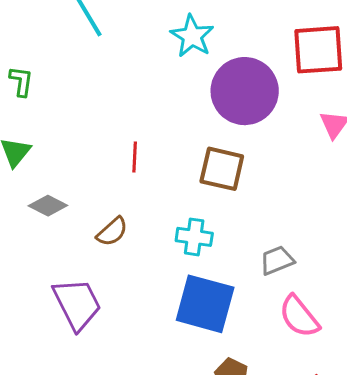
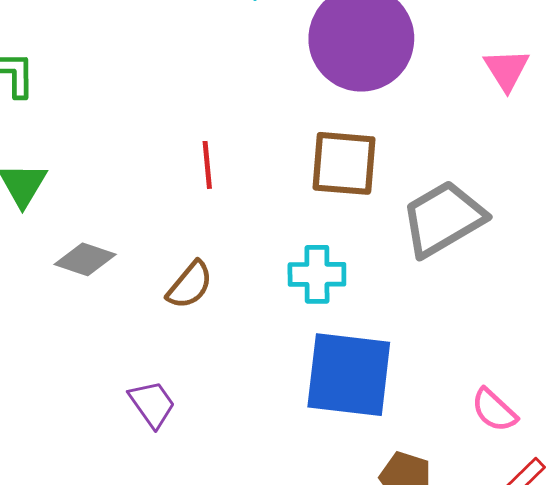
gray trapezoid: (277, 260) -> (443, 219), moved, size x1.6
purple trapezoid: (77, 304) -> (152, 404), size x0.6
pink semicircle: (299, 317) -> (494, 410), moved, size x0.7

